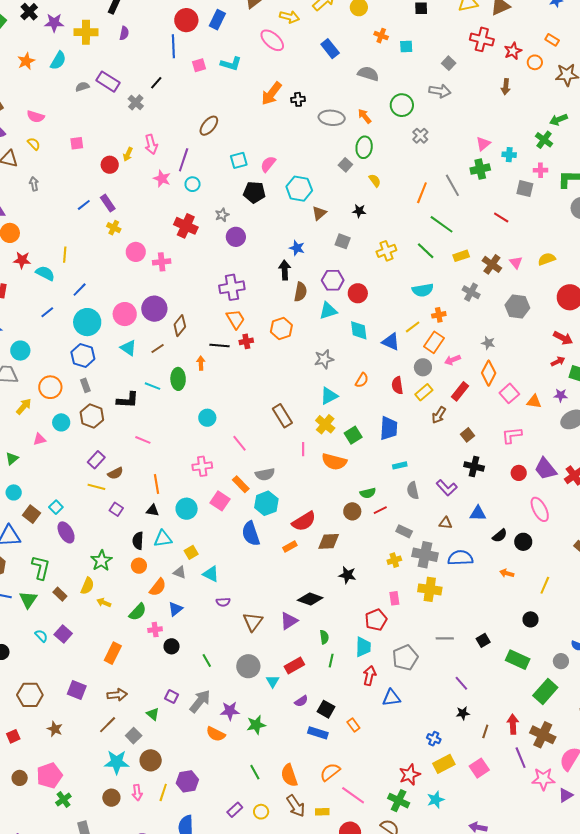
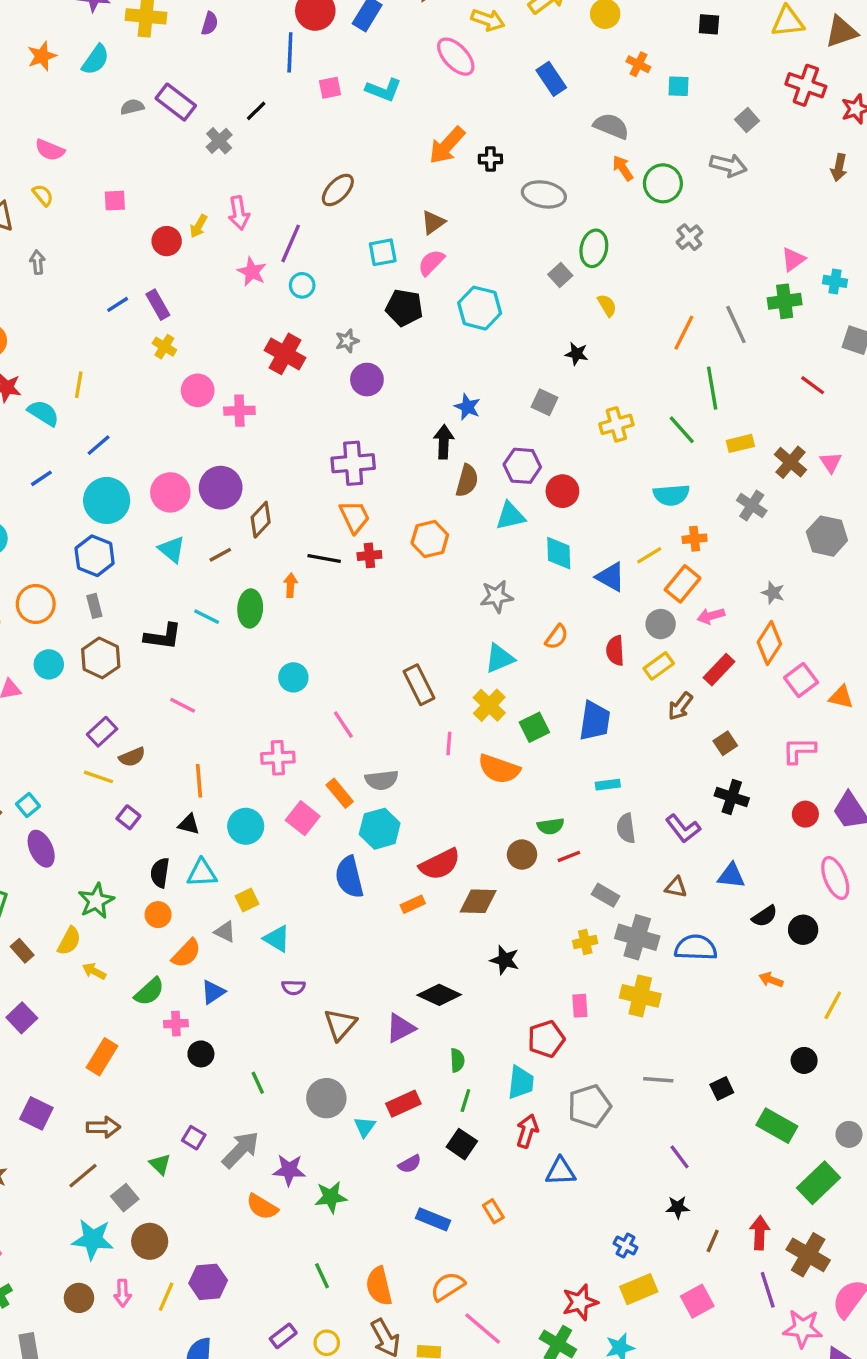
orange arrow: (365, 116) -> (623, 168), moved
brown triangle: (319, 213) -> (433, 222), moved
green line: (442, 224) -> (712, 388), turned 40
black square: (326, 709) -> (462, 1144), moved

